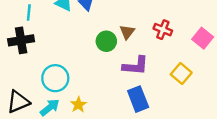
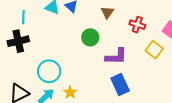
brown triangle: (127, 32) -> (107, 12), moved
yellow square: (181, 73) -> (154, 50), moved

